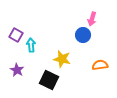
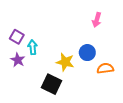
blue circle: (83, 35) -> (87, 53), moved
purple star: (17, 70) -> (18, 60), moved

